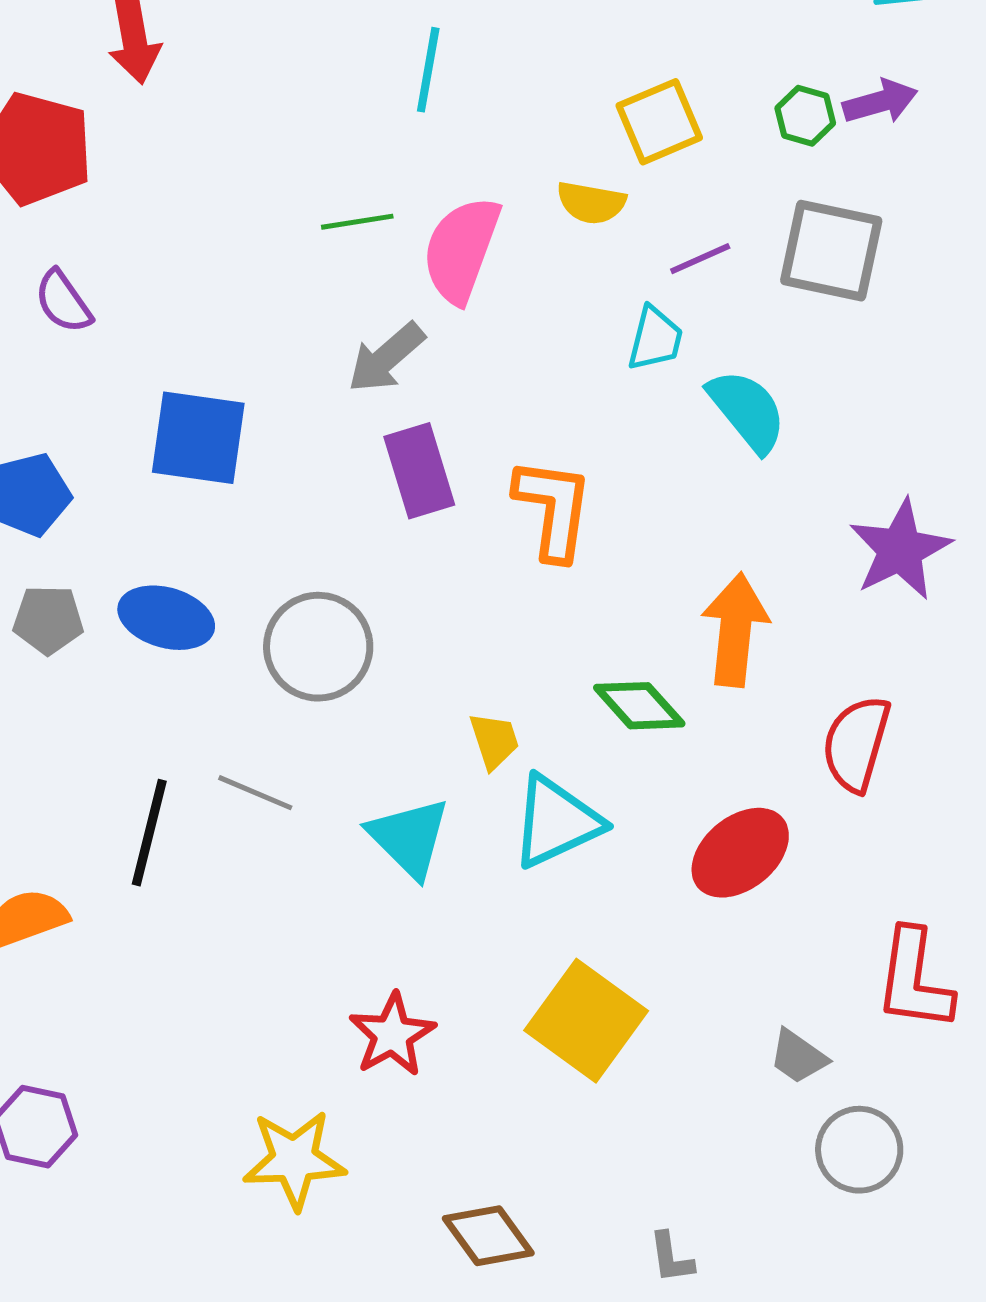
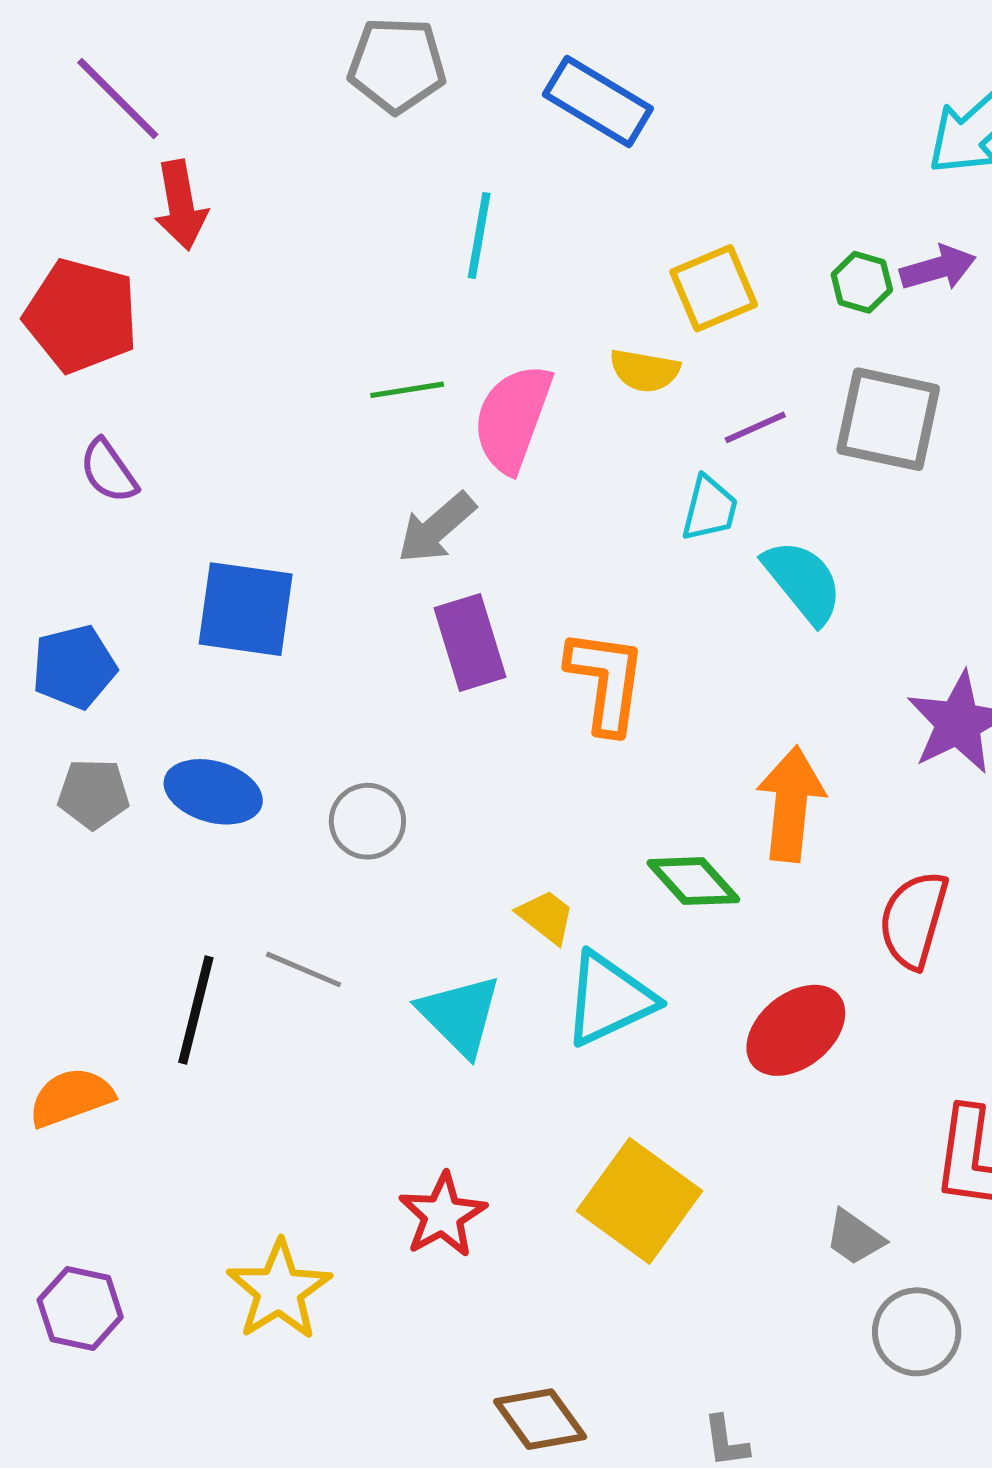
gray circle: (318, 647) -> (367, 821), size x0.7
yellow trapezoid: (494, 741) -> (546, 917), turned -34
yellow star: (294, 1160) -> (279, 1290), moved, turned -30

